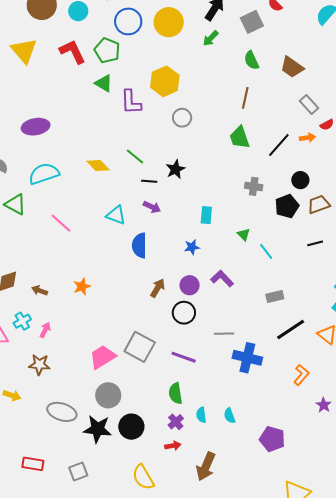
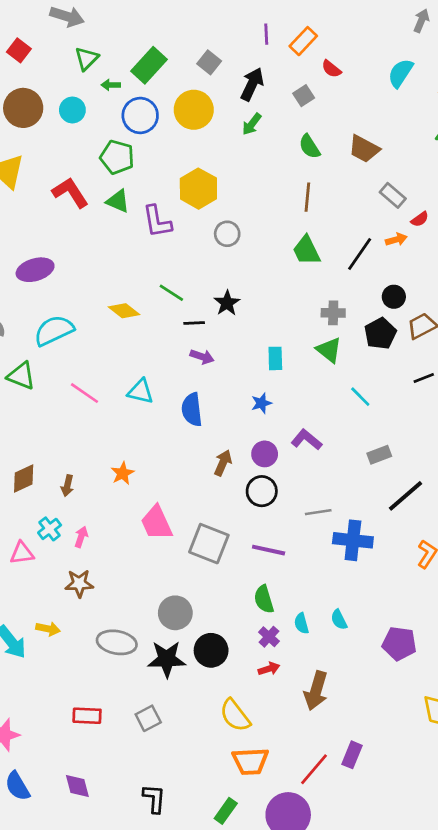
gray square: (252, 22) -> (304, 96), size x0.7
red L-shape: (72, 52) -> (70, 193), moved
cyan triangle: (116, 215) -> (141, 391), moved
green triangle: (244, 234) -> (329, 350), moved, size x1.5
brown arrow: (40, 291) -> (67, 486), turned -91
pink trapezoid: (103, 357) -> (156, 523), moved, turned -76

